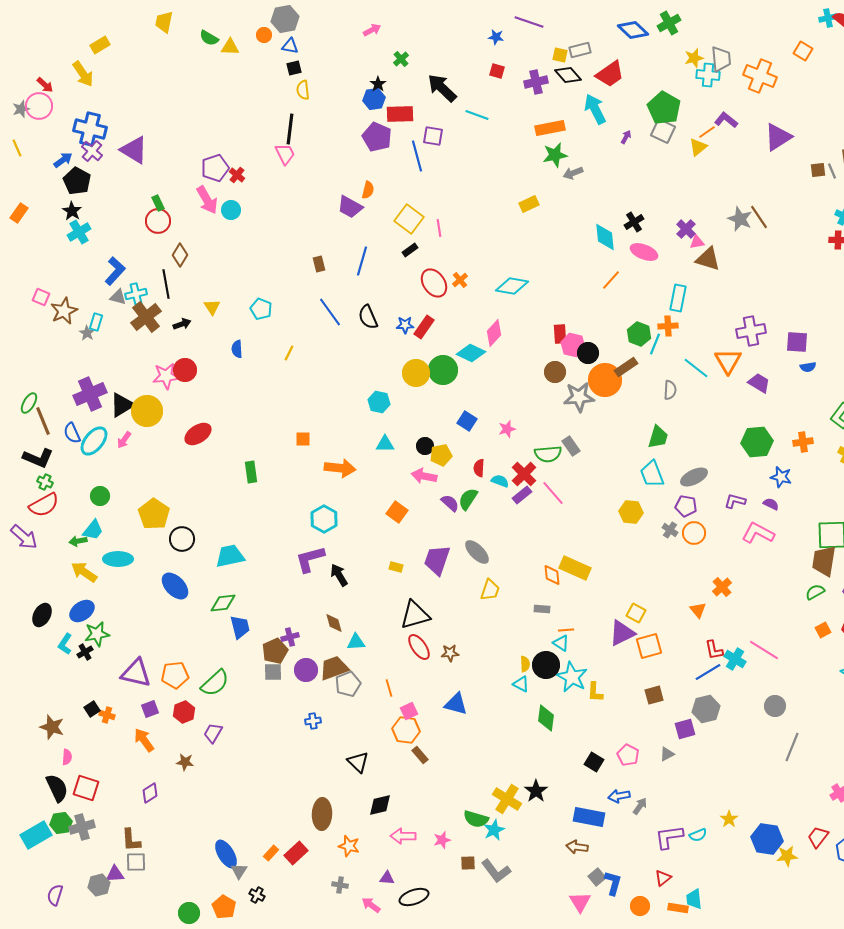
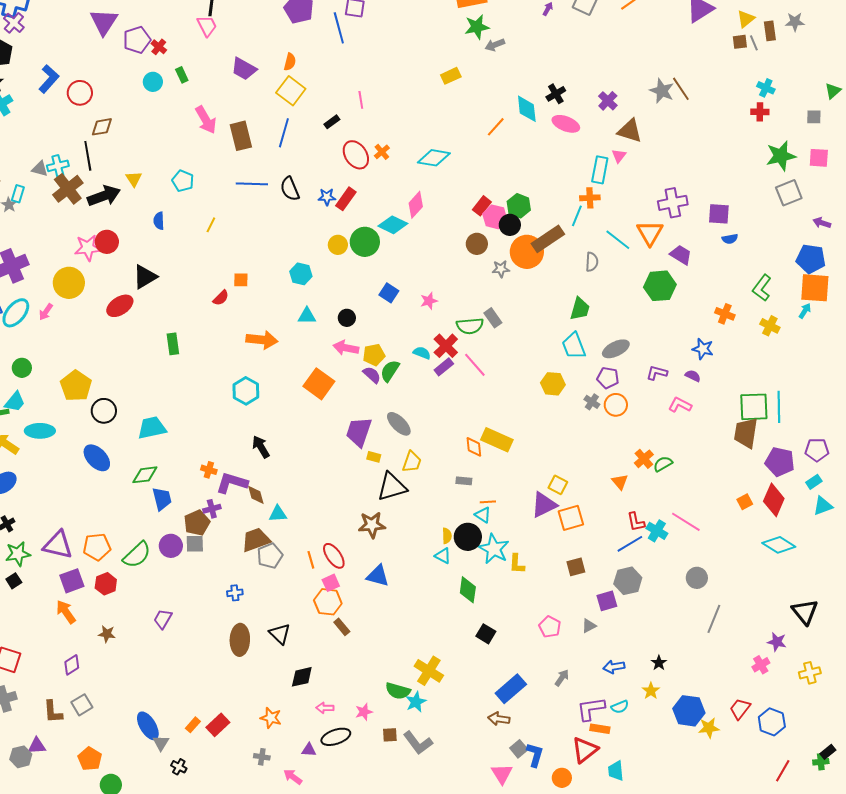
yellow triangle: (698, 147) -> (746, 19), moved
purple triangle: (134, 150) -> (104, 22), moved, turned 32
pink arrow: (207, 200) -> (206, 120), moved
green rectangle: (158, 203) -> (182, 75), moved
purple trapezoid: (350, 207) -> (244, 69), moved
yellow square: (409, 219) -> (291, 91), moved
pink triangle: (697, 242) -> (619, 156), moved, turned -42
brown diamond: (180, 255) -> (102, 127), turned 50
brown rectangle: (319, 264) -> (241, 136), size x1.8
blue L-shape: (115, 271) -> (49, 79), moved
orange line: (611, 280) -> (496, 127), moved
blue line: (330, 312) -> (252, 184), turned -52
black arrow: (182, 324) -> (104, 196), size x1.8
red rectangle: (560, 334) -> (482, 206), turned 42
green hexagon: (639, 334) -> (519, 206), moved
brown rectangle: (626, 367) -> (548, 239), size x1.4
yellow circle: (416, 373) -> (338, 245), size x0.7
gray star: (579, 397) -> (501, 269), size x0.6
black triangle: (122, 405) -> (145, 277), moved
orange square: (303, 439) -> (241, 280), moved
green hexagon: (757, 442) -> (660, 286), moved
orange cross: (803, 442) -> (725, 314), turned 30
yellow pentagon: (441, 455) -> (374, 355), moved
red semicircle: (479, 468) -> (221, 298), moved, turned -138
orange square: (397, 512) -> (319, 384), size x1.4
pink L-shape: (758, 533) -> (680, 405), size x0.7
purple L-shape: (310, 559) -> (232, 483), moved, turned 32
yellow rectangle: (396, 567) -> (374, 457), moved
green semicircle: (815, 592) -> (663, 464), moved
black triangle: (415, 615) -> (392, 487), moved
green star: (97, 634) -> (18, 554), moved
red ellipse: (419, 647) -> (334, 556), moved
brown star: (450, 653) -> (372, 525), size x1.5
purple circle: (306, 670) -> (171, 546), moved
purple square: (150, 709) -> (72, 581), size x1.4
orange cross: (107, 715) -> (209, 470), moved
purple trapezoid: (213, 733) -> (163, 619), moved
black square: (594, 762) -> (486, 634), moved
black star: (536, 791) -> (659, 663), moved, size x0.7
blue arrow: (619, 796) -> (614, 667), moved
brown ellipse: (322, 814) -> (240, 640), moved
blue rectangle: (589, 817) -> (511, 689), turned -52
pink arrow: (403, 836) -> (325, 708), size x0.7
gray square: (136, 862) -> (82, 705), moved, turned -30
red triangle: (663, 878) -> (585, 750), size x1.6
black ellipse: (414, 897) -> (336, 737), moved
orange pentagon: (224, 907) -> (90, 759), moved
orange rectangle: (678, 908) -> (600, 729), moved

